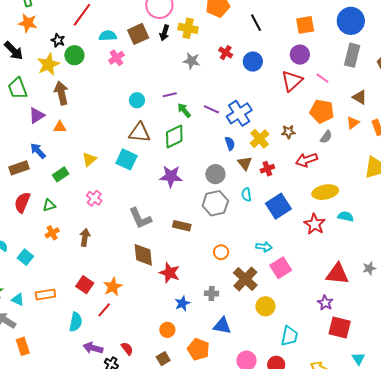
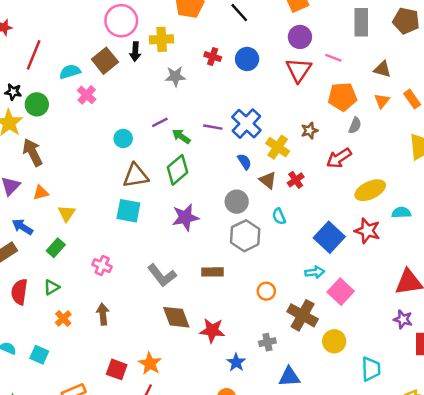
yellow triangle: (89, 159) -> (67, 213), moved
blue square: (278, 206) -> (329, 237), moved

